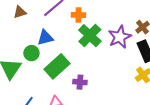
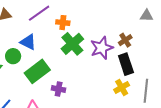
blue triangle: (45, 38) -> (28, 42), turned 36

